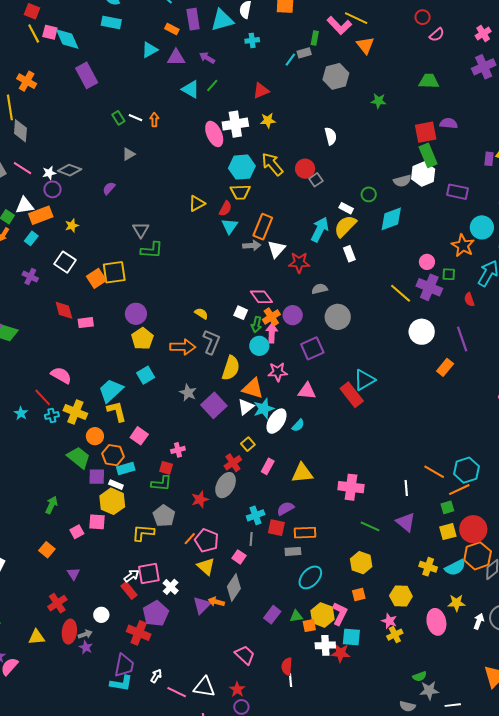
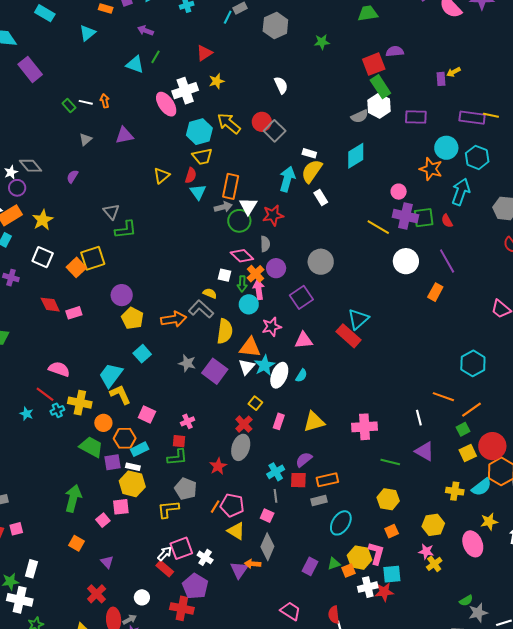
cyan rectangle: (111, 23) -> (45, 13), turned 30
purple triangle: (176, 58) -> (124, 135), moved
gray diamond: (70, 170) -> (30, 166), turned 40
gray square: (316, 180) -> (275, 131), size x1.5
green circle: (369, 194) -> (239, 221), moved, size x1.5
yellow star: (72, 226) -> (43, 220), size x1.5
green square: (449, 274) -> (424, 218), moved, size x1.5
gray semicircle: (320, 289) -> (265, 244), moved, turned 112
yellow semicircle: (201, 314) -> (210, 293), moved
gray L-shape: (211, 342) -> (201, 309), turned -60
cyan hexagon: (466, 470) -> (473, 363), moved
green arrow: (52, 505) -> (73, 498), size x1.5

